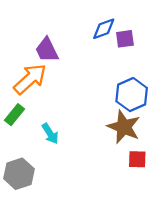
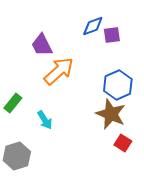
orange arrow: (30, 79) -> (59, 71), moved
red square: (137, 159) -> (123, 143), turned 30

